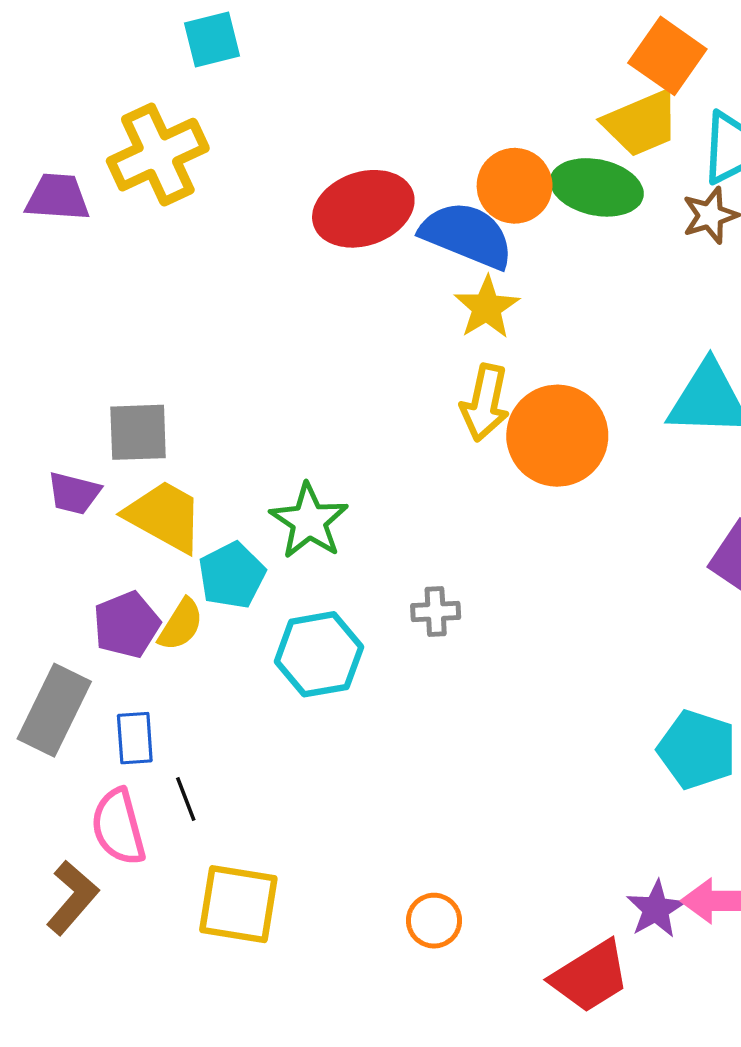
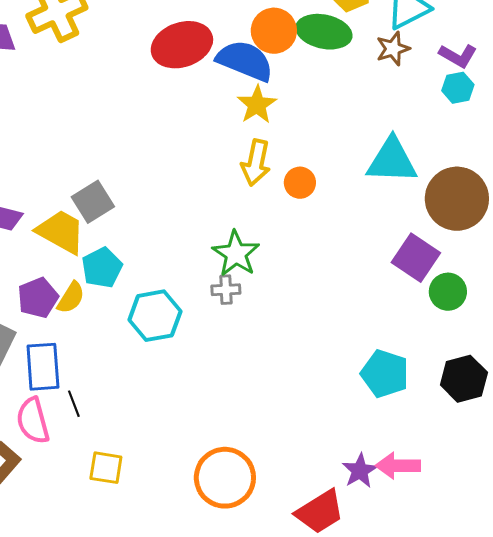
gray square: (138, 432) -> (93, 202), moved, turned -30
orange circle: (557, 436) -> (300, 183), size x0.5
green star: (309, 521) -> (236, 254), moved
blue rectangle: (135, 738) -> (43, 367), size x1.5
yellow square: (238, 904) -> (106, 468), size x0.7
orange circle: (434, 921) -> (225, 478), size x1.8

